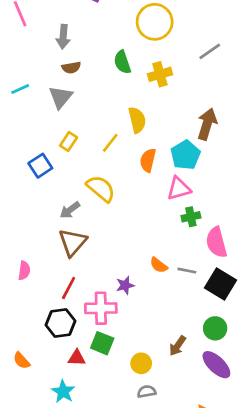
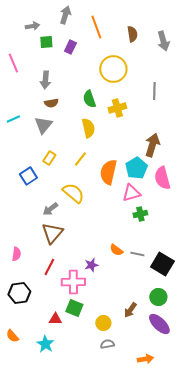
gray line: (210, 51) -> (154, 91), turned -54
yellow semicircle: (137, 120) -> (88, 128), moved
orange semicircle: (148, 160) -> (108, 172), size x1.4
pink semicircle: (216, 242) -> (162, 178), moved
black hexagon: (60, 323) -> (19, 293), moved
orange semicircle: (22, 361) -> (12, 336), moved

